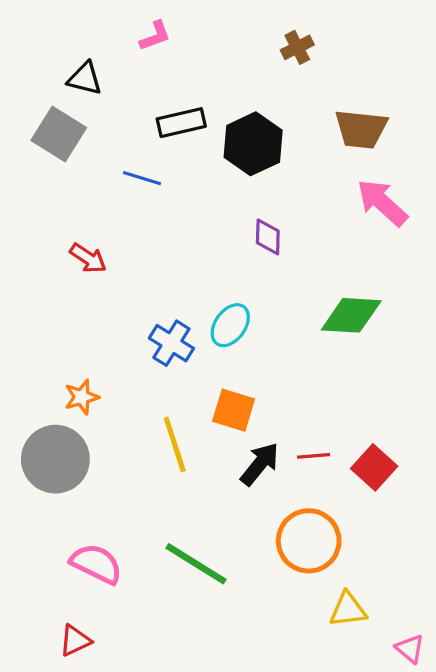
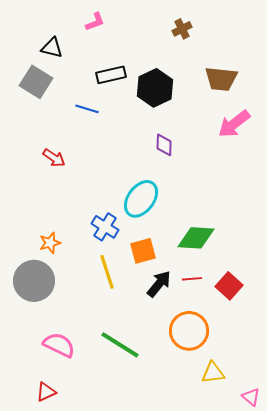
pink arrow: (382, 203) -> (234, 124), turned -80
green diamond: (351, 315) -> (196, 238), moved
cyan ellipse: (230, 325) -> (141, 199), size x1.4
blue cross: (171, 343) -> (105, 227), moved
orange square: (234, 410) -> (143, 251), turned -32

